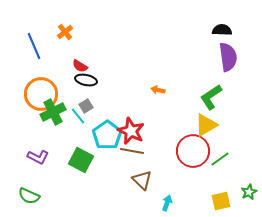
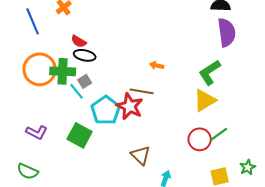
green cross: (53, 112) -> (63, 71), moved, turned 30
brown line: (132, 151) -> (142, 91), moved
red circle: (193, 151) -> (200, 139), moved, size x0.7

